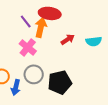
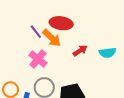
orange arrow: (41, 27) -> (52, 38), turned 120

